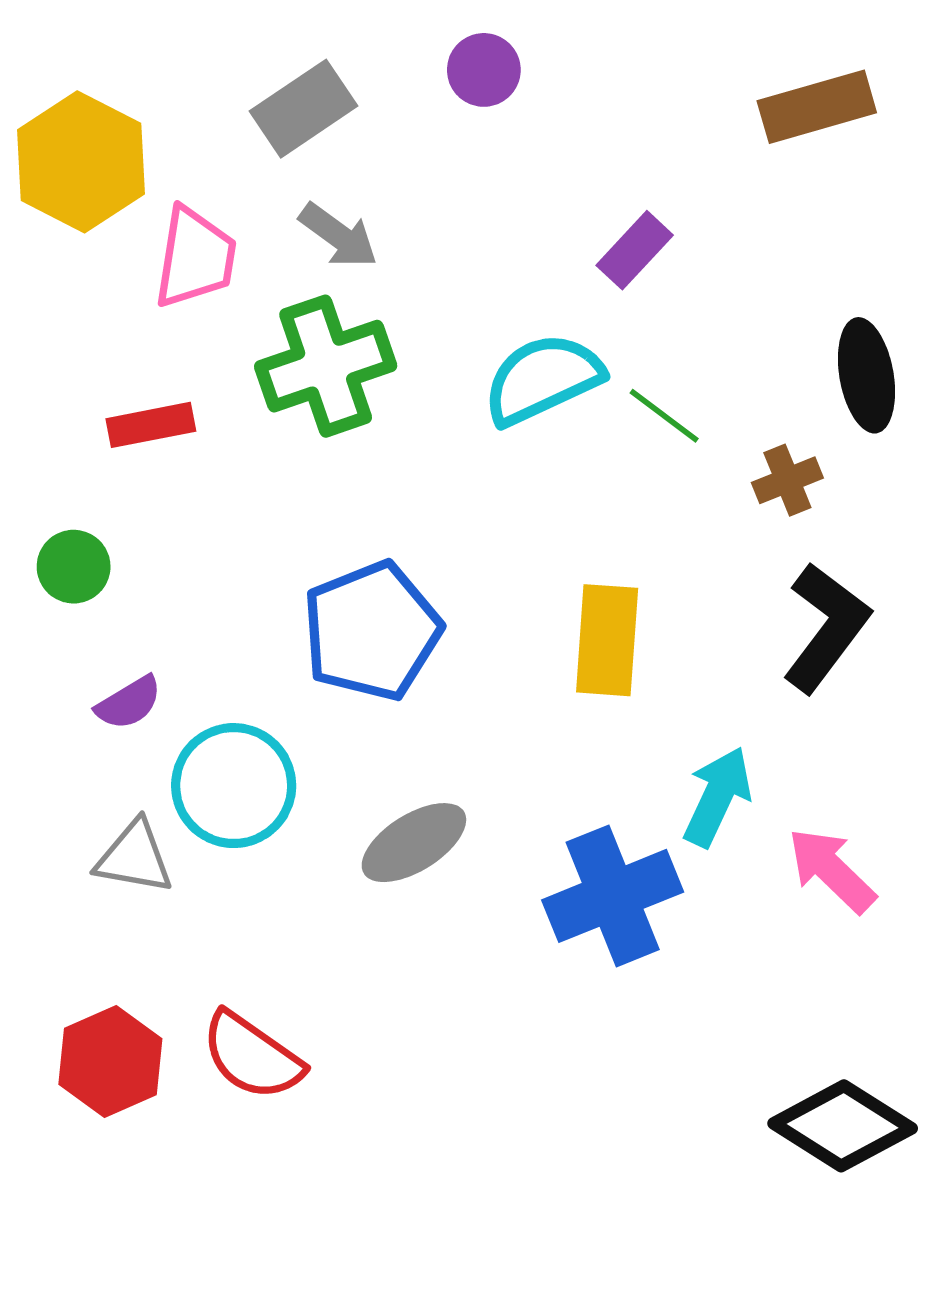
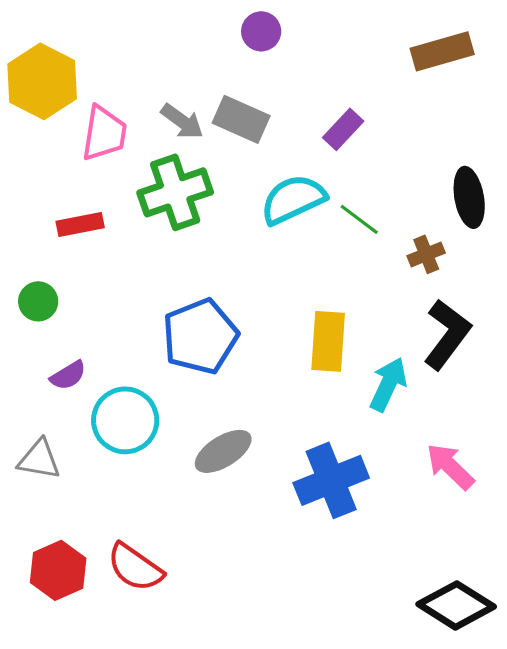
gray rectangle: (304, 109) -> (241, 119), moved, turned 58
cyan arrow: (717, 797) -> (388, 384), moved
gray triangle: (134, 857) -> (39, 459), moved

